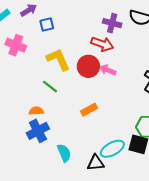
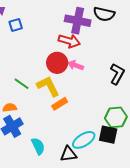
purple cross: (112, 23) -> (78, 21), size x1.4
yellow L-shape: (58, 59) -> (48, 86), moved

